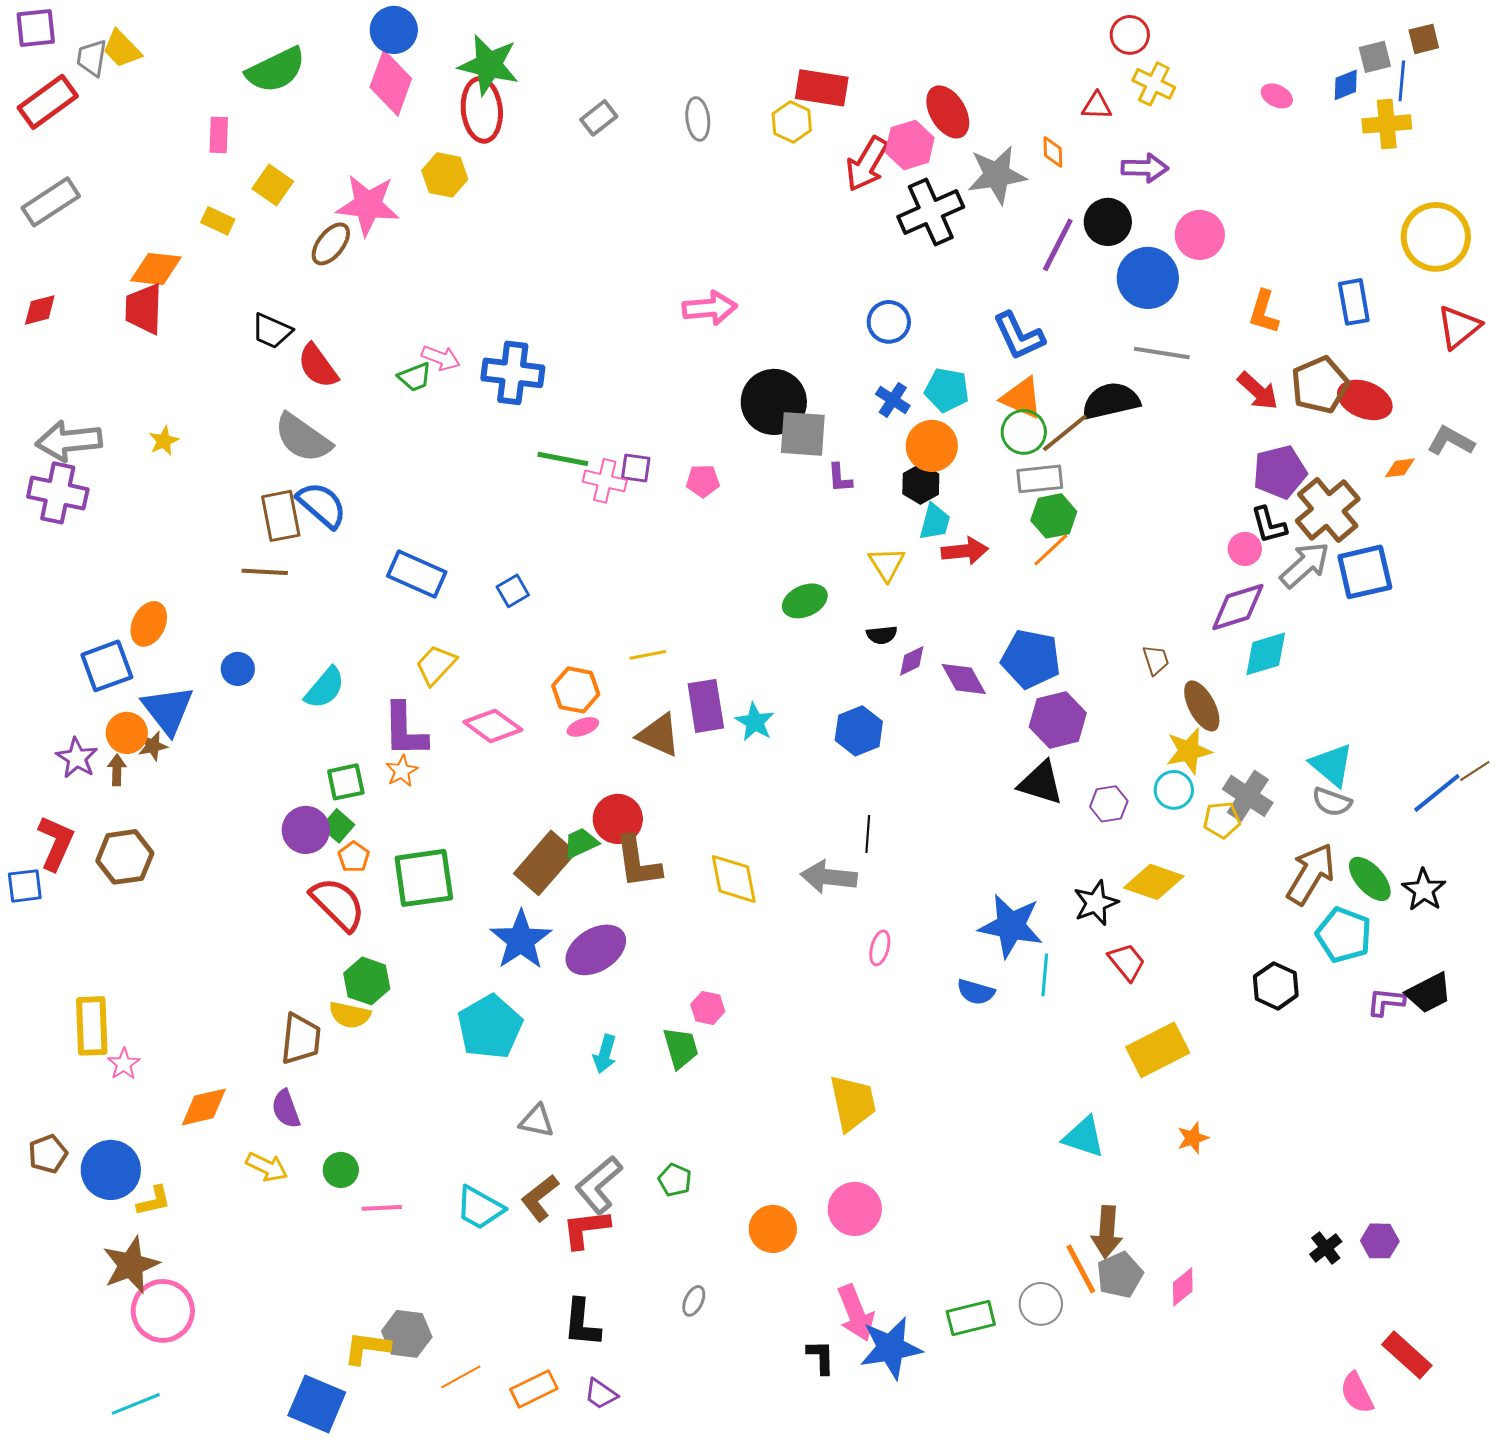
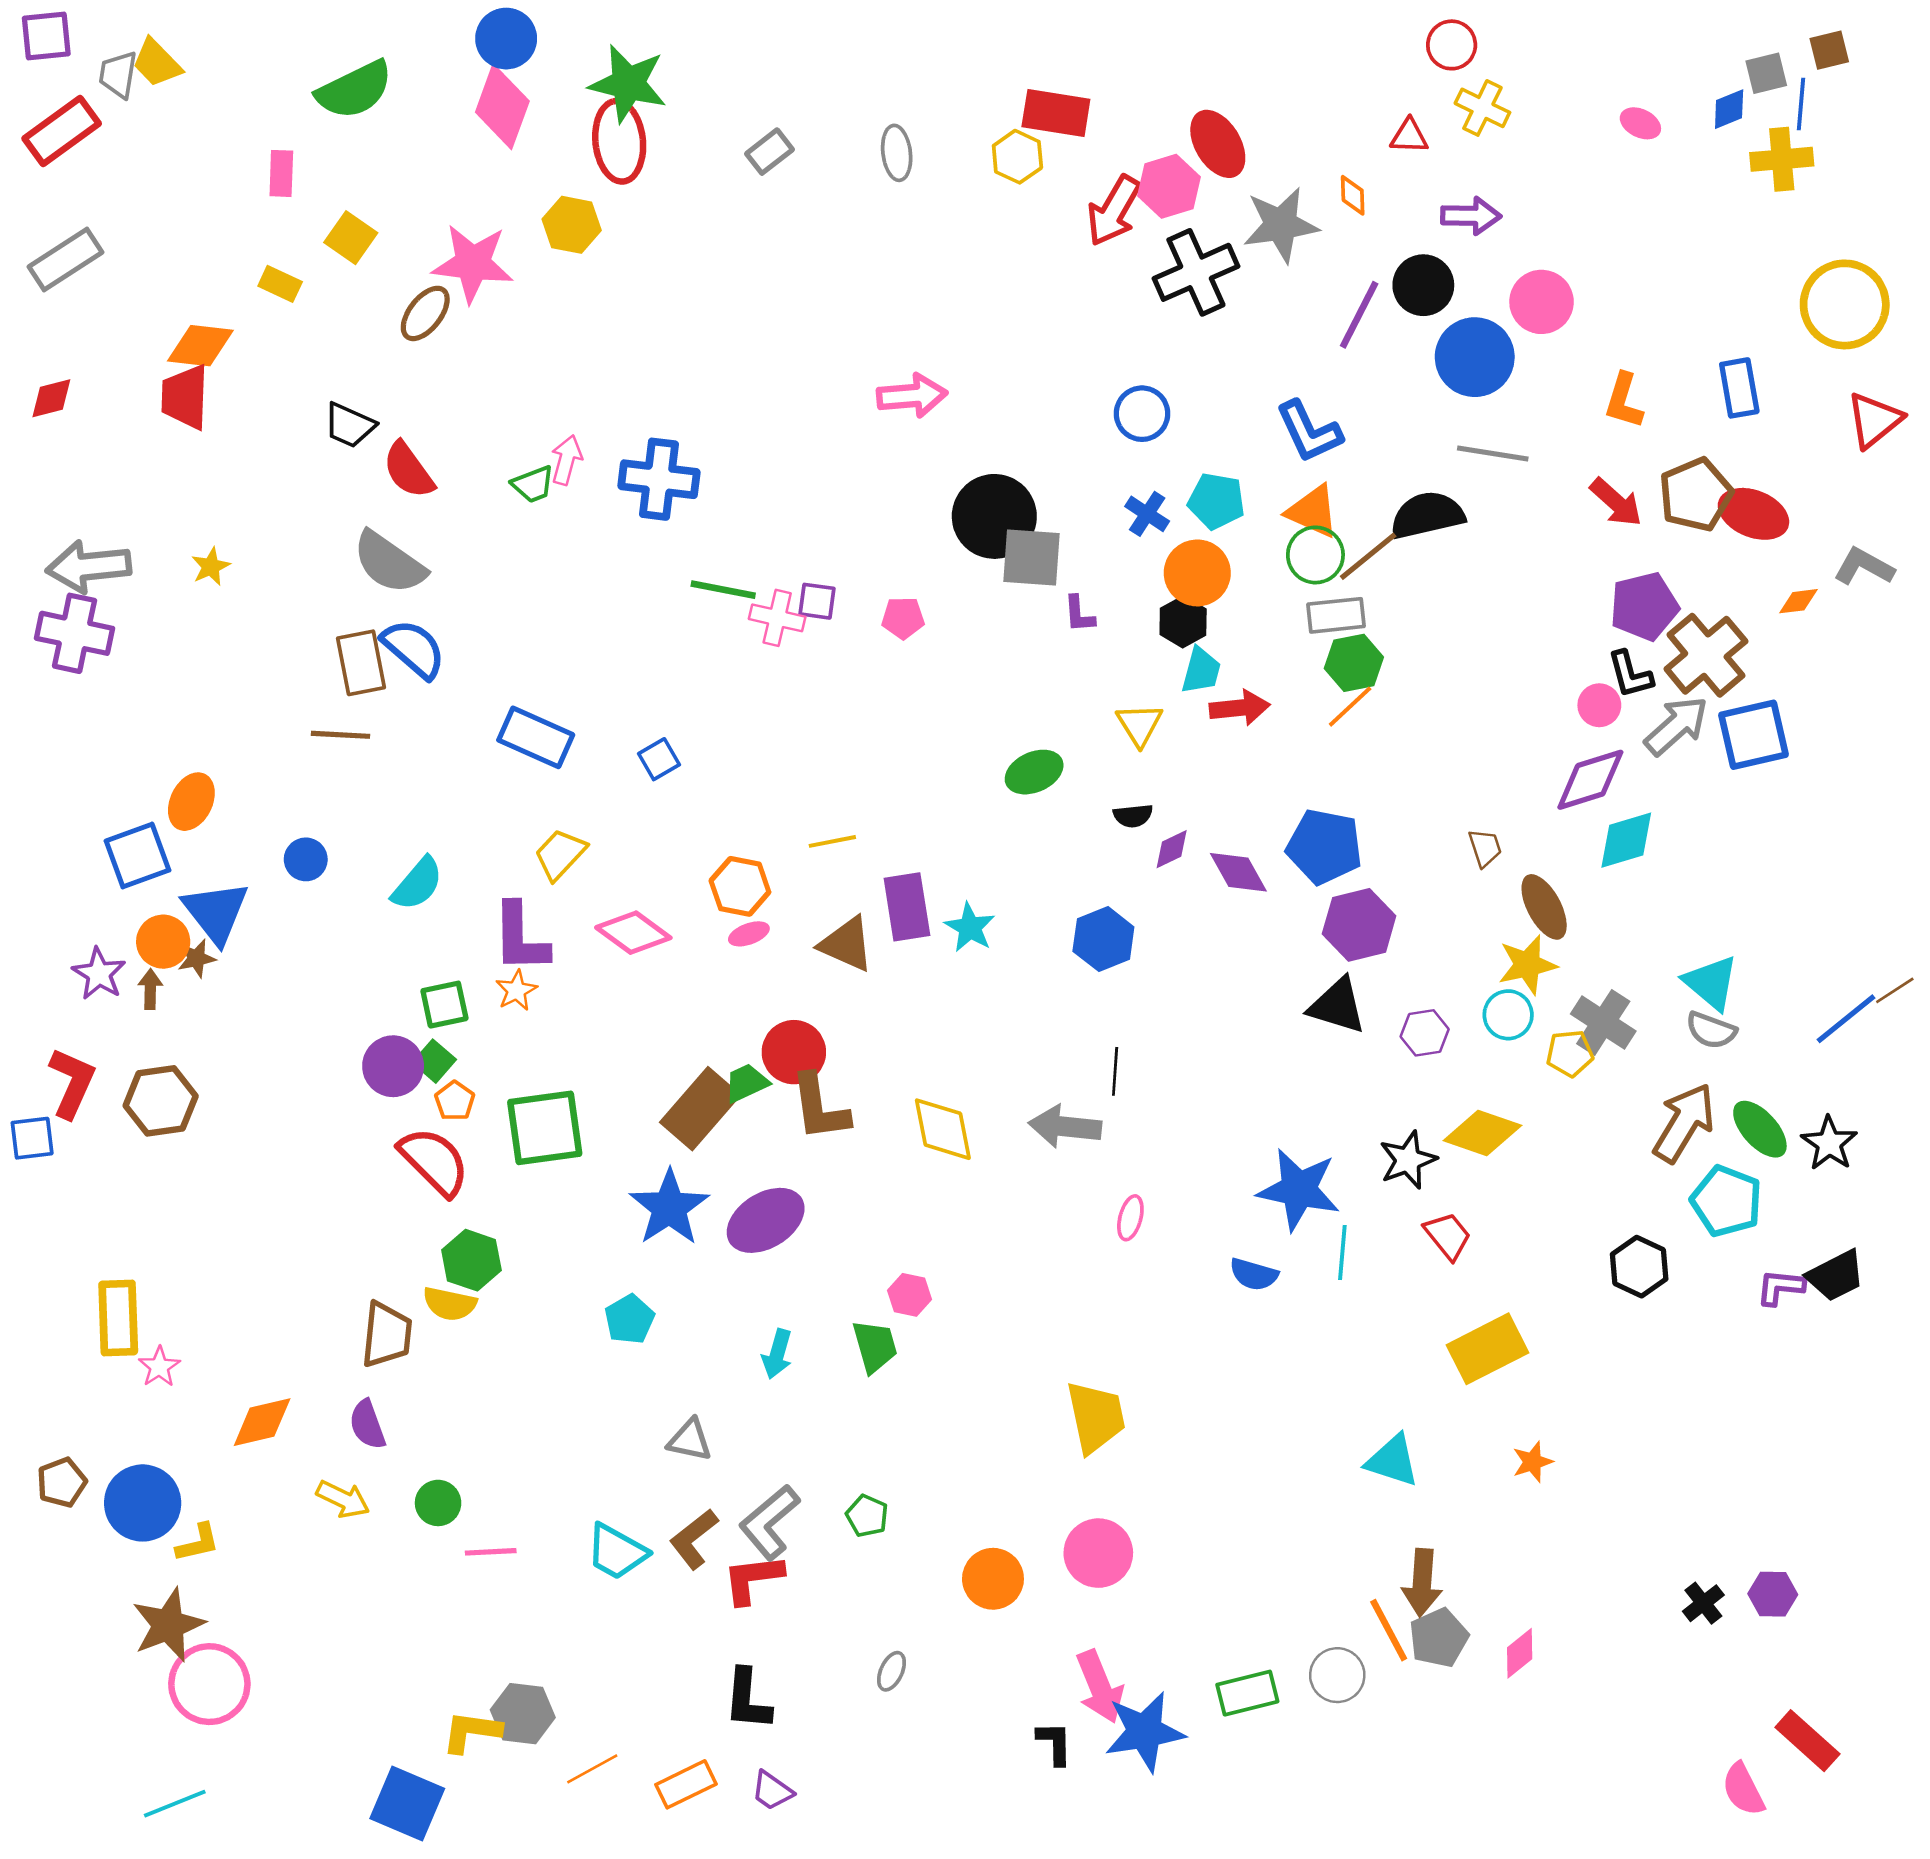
pink arrow: (441, 358) -> (567, 460), turned -96
cyan pentagon: (490, 1027) -> (629, 1319), size x0.6

